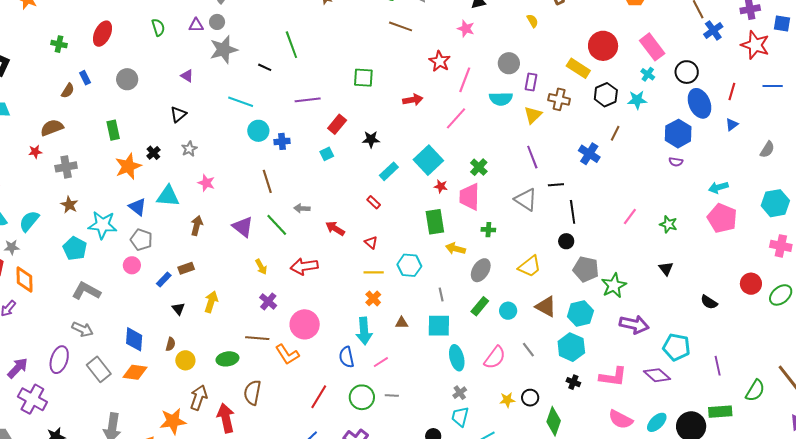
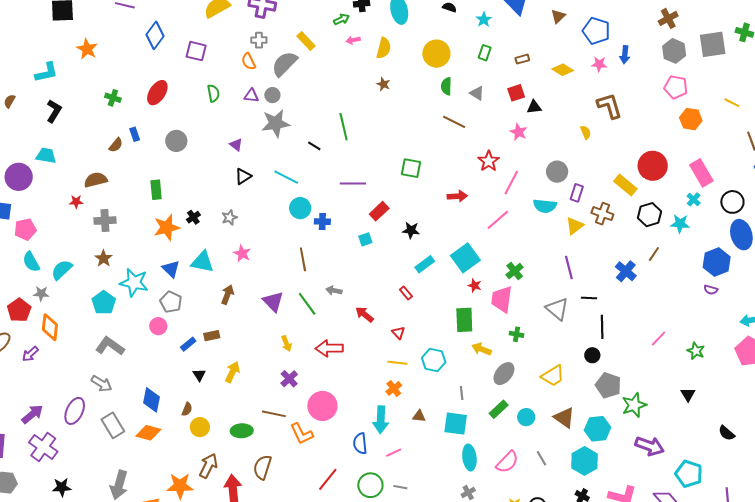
black triangle: (178, 114) -> (243, 176), moved

